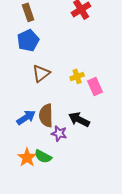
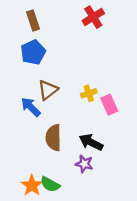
blue arrow: (26, 117) -> (31, 107), moved, turned -102
purple star: (59, 133) -> (84, 164), moved

